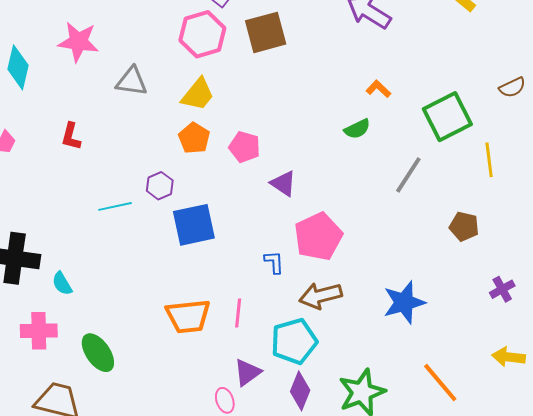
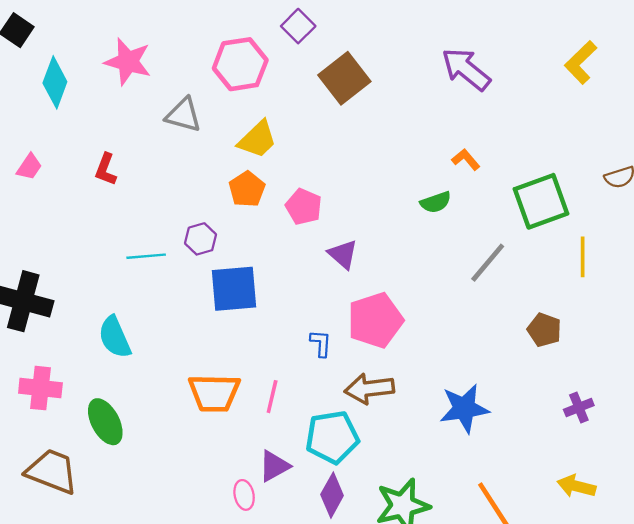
brown square: (266, 32) -> (344, 78), turned -30
pink hexagon: (202, 34) -> (240, 64), moved
cyan semicircle: (62, 284) -> (115, 337), moved, size x1.5

